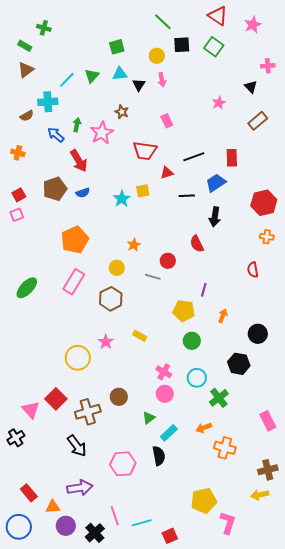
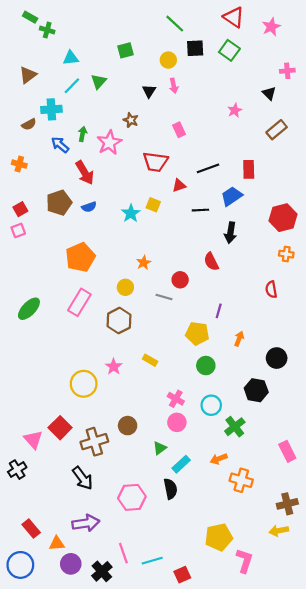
green rectangle: (25, 46) -> (30, 17), moved
cyan triangle: (120, 74) -> (71, 58), moved
yellow square: (143, 191) -> (153, 205), turned 32

